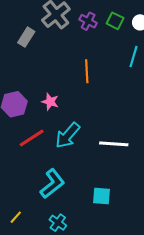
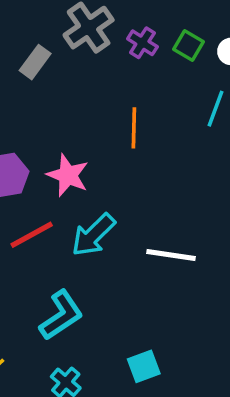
pink star: (50, 102) -> (68, 175), size x1.4
cyan square: (101, 196) -> (144, 366), moved, turned -30

